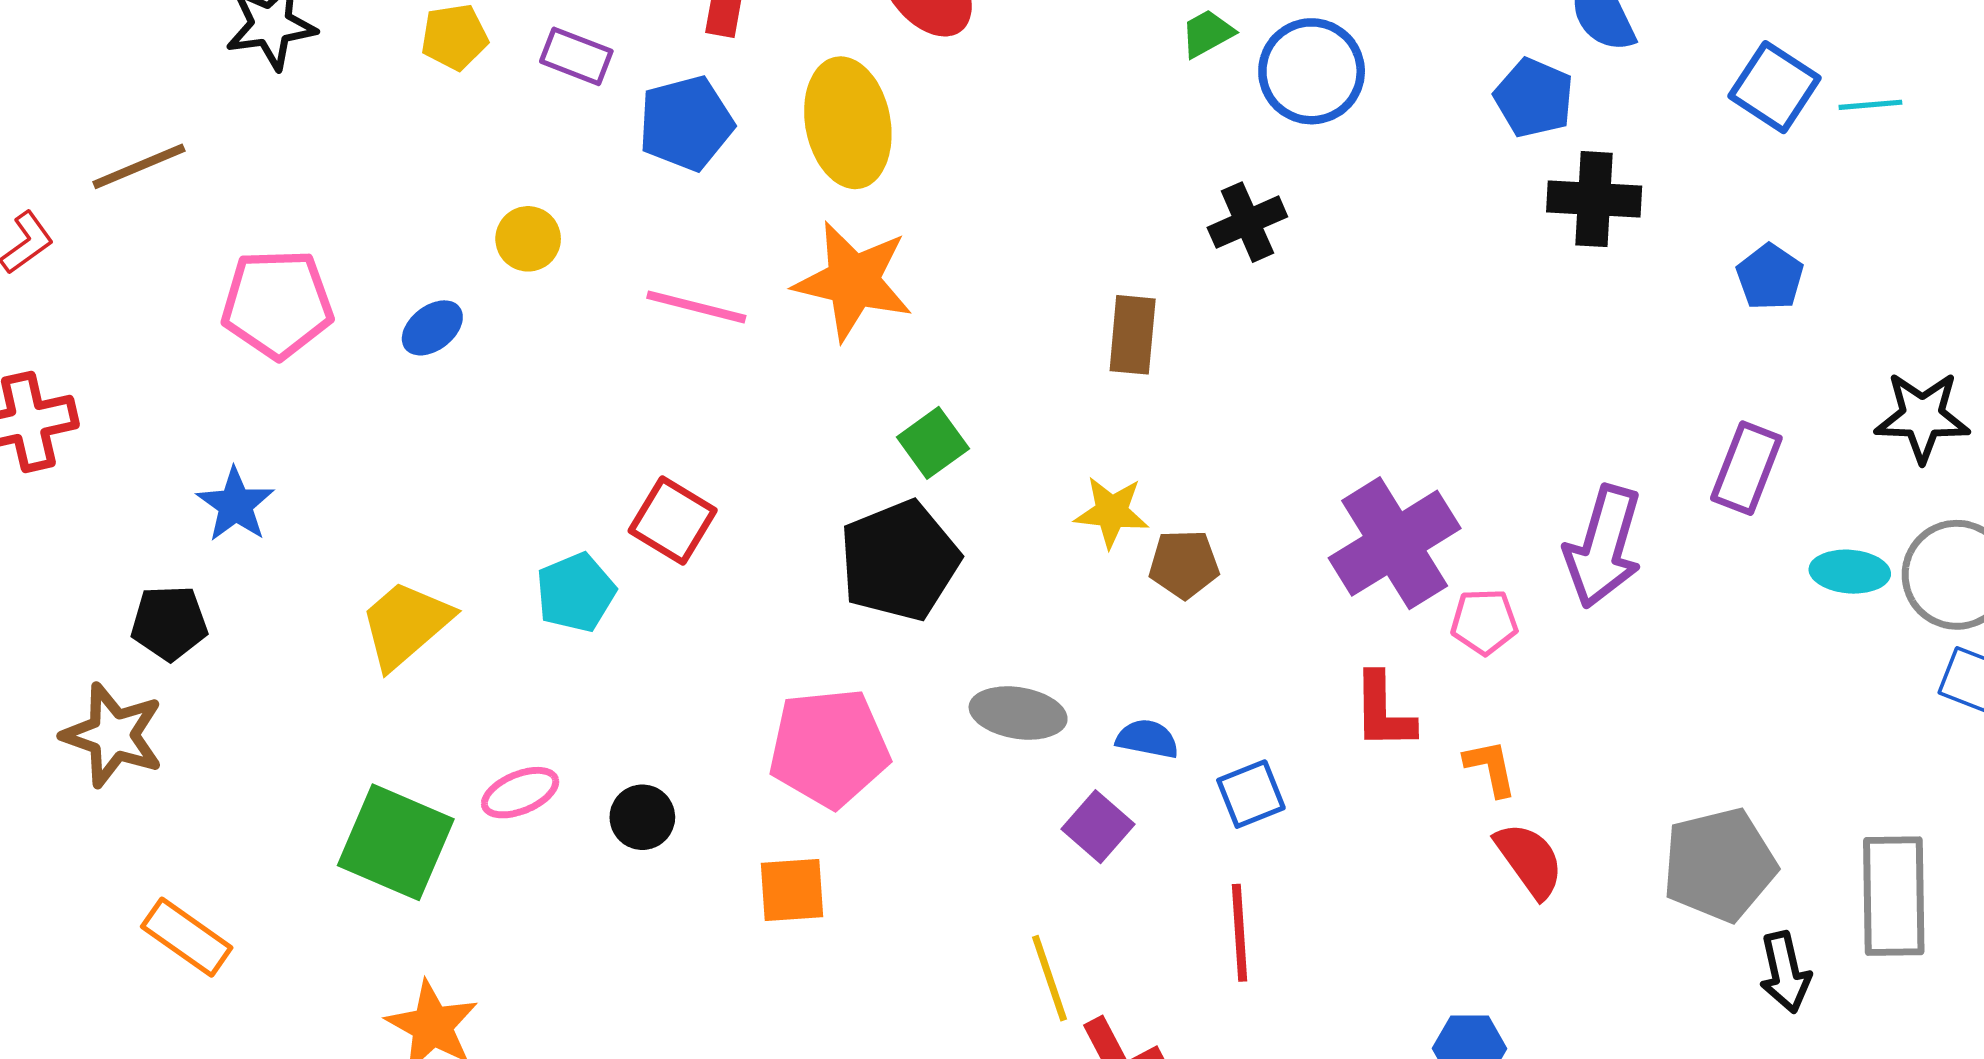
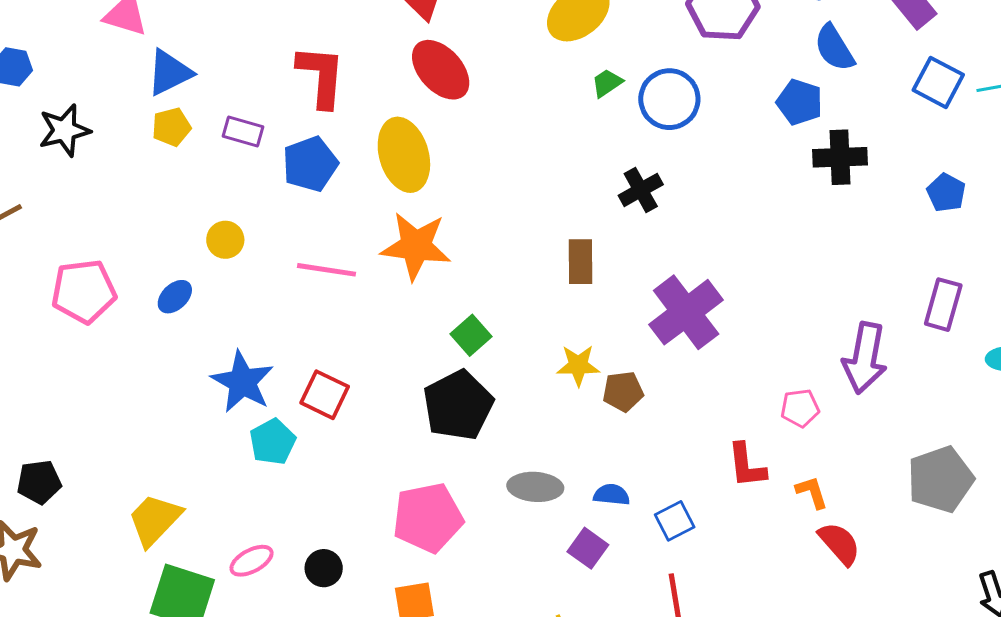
blue star: (236, 505) -> (242, 382), moved, size x1.4
purple cross: (1395, 543) -> (686, 312), moved
yellow trapezoid: (405, 624) -> (155, 520), moved
gray pentagon: (1719, 865) -> (940, 479), moved

